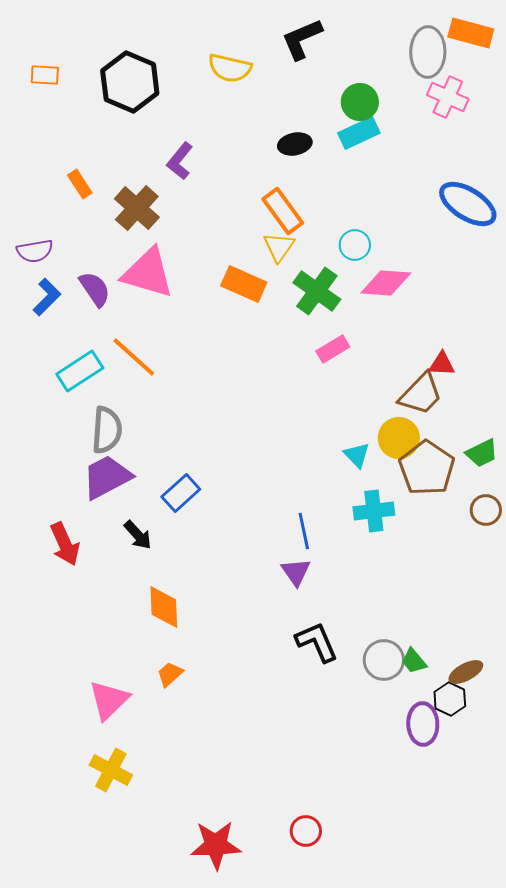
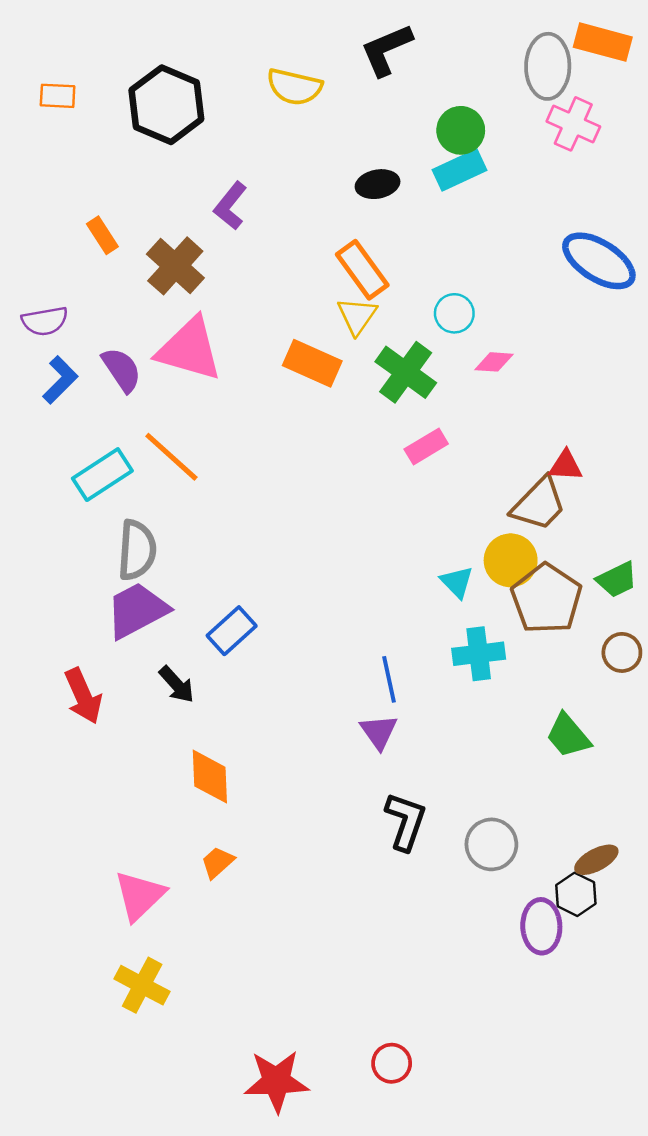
pink diamond: (386, 283) -> (494, 362), size x0.6
black L-shape: (317, 642) -> (406, 821), turned 42
green trapezoid: (414, 661) -> (568, 736), moved, size x1.4

